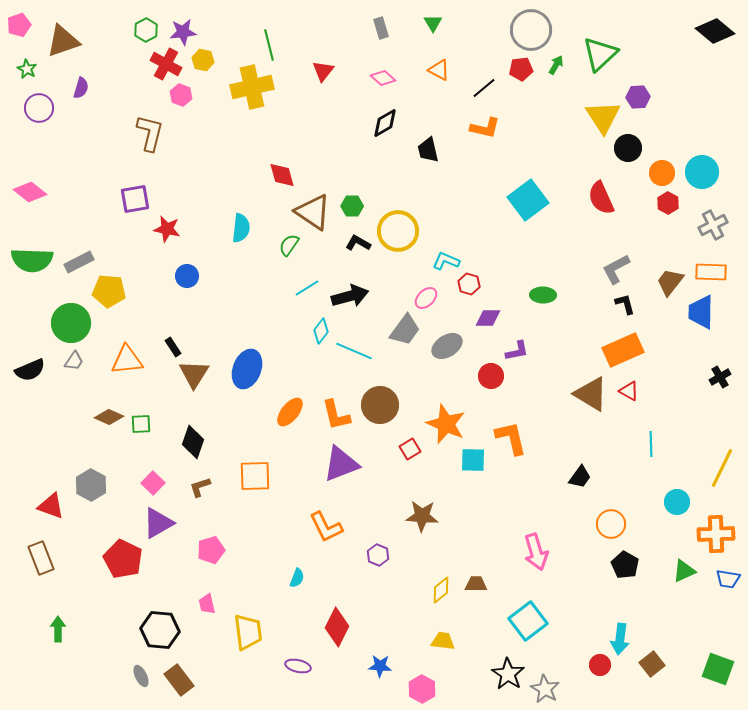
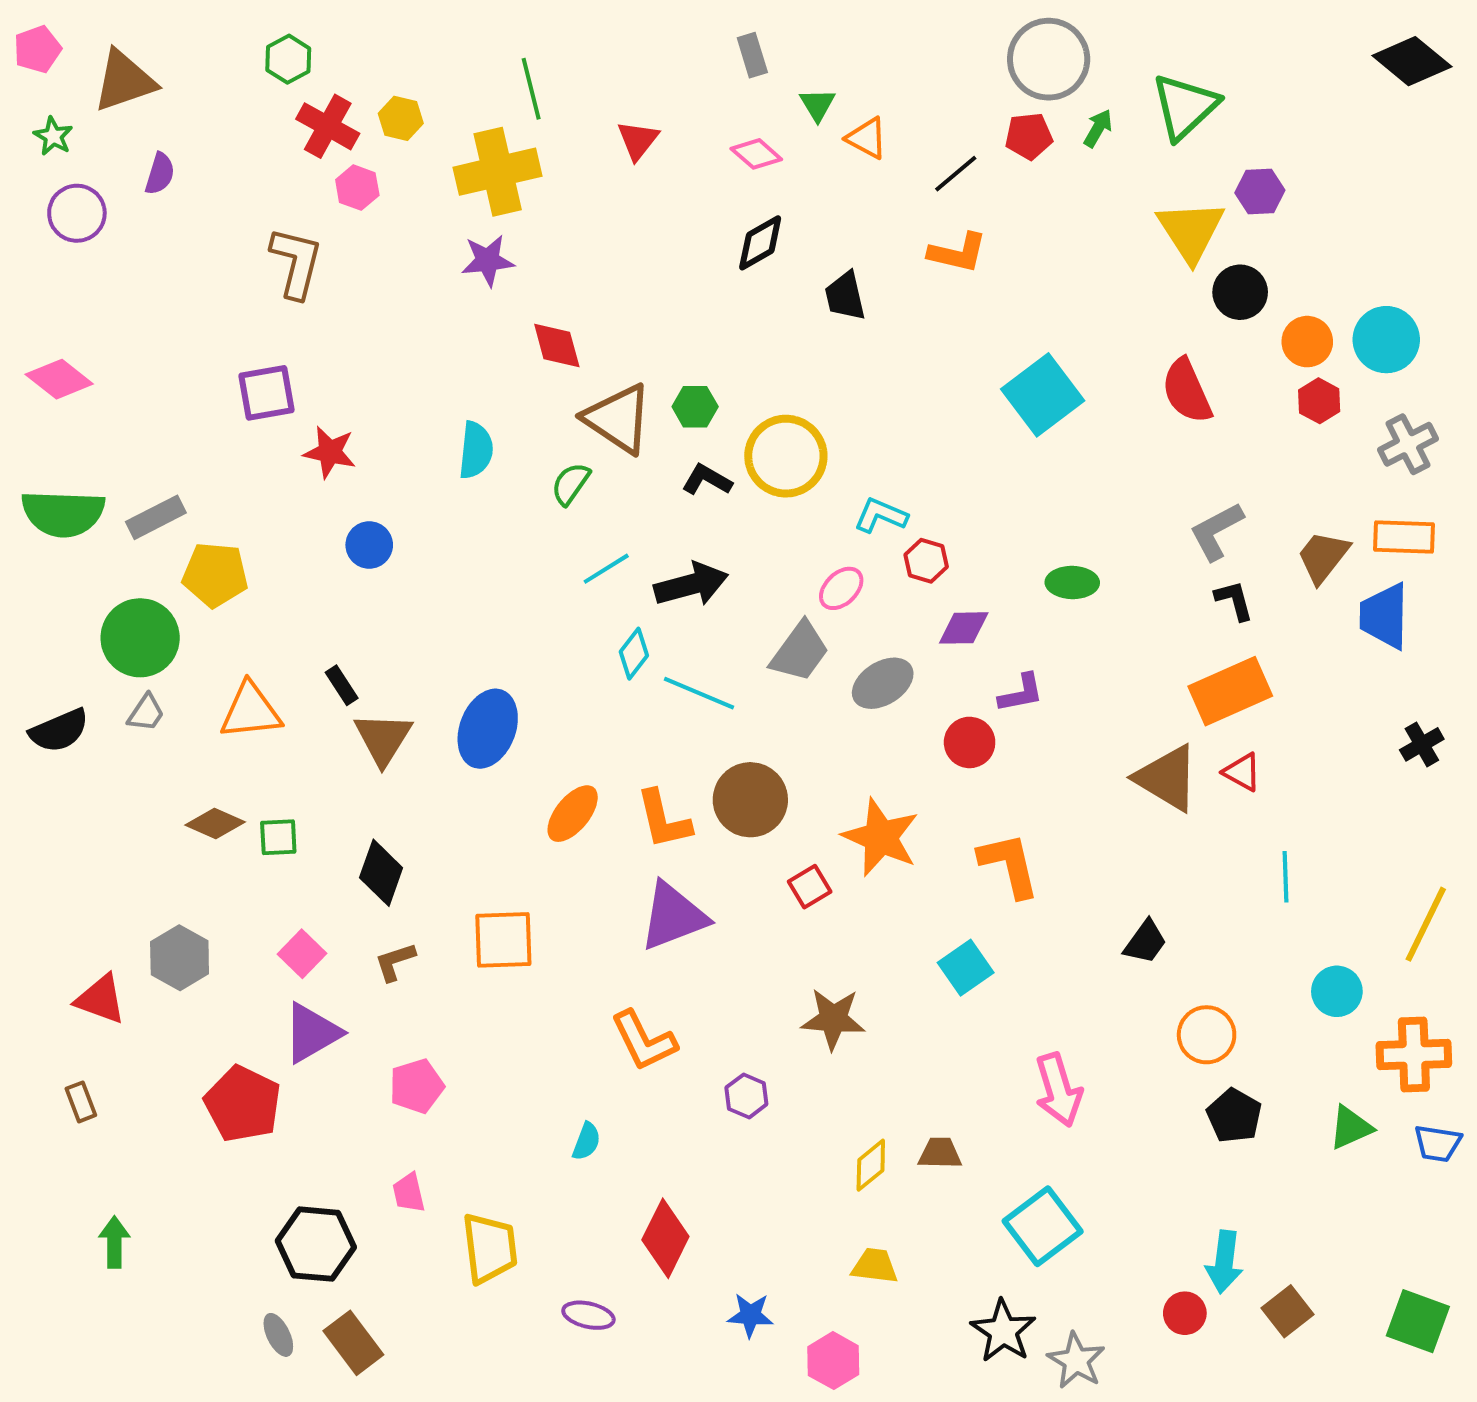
green triangle: (433, 23) -> (817, 105), moved
purple star: (183, 32) -> (488, 261), moved
cyan square: (473, 460) -> (966, 968), moved, turned -36
brown rectangle: (41, 558) -> (81, 1102), size x0.6

